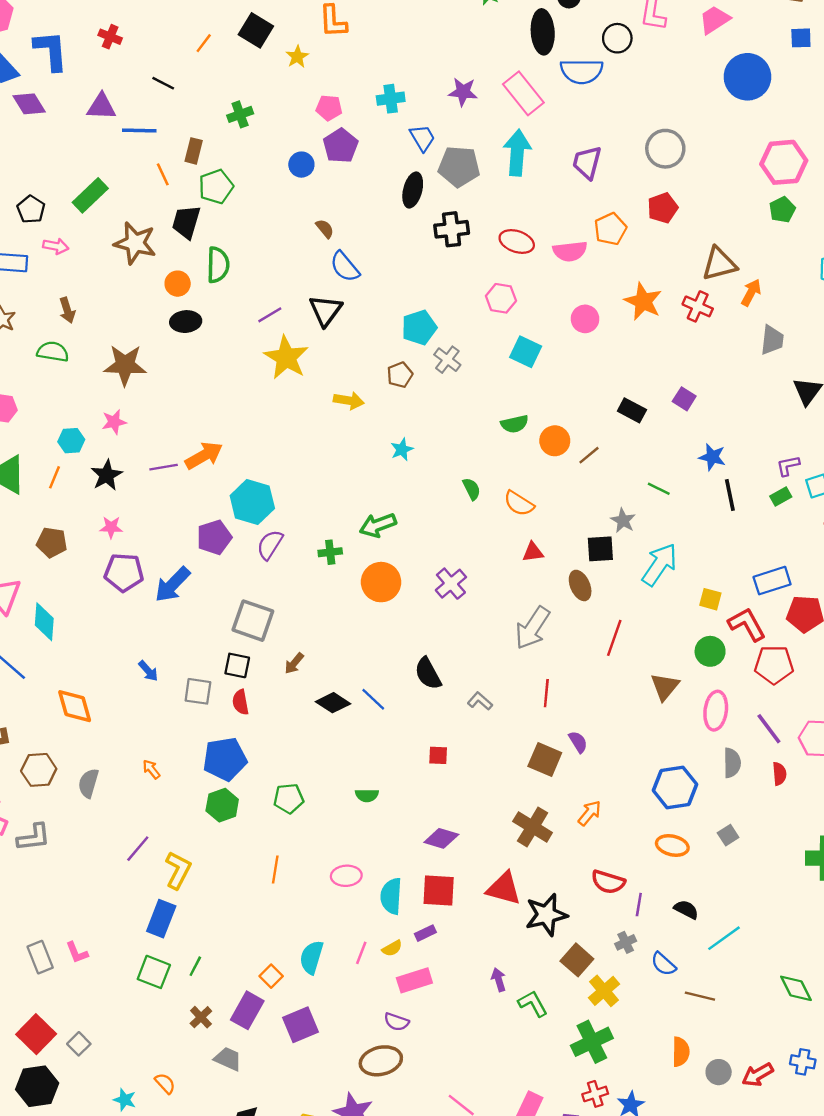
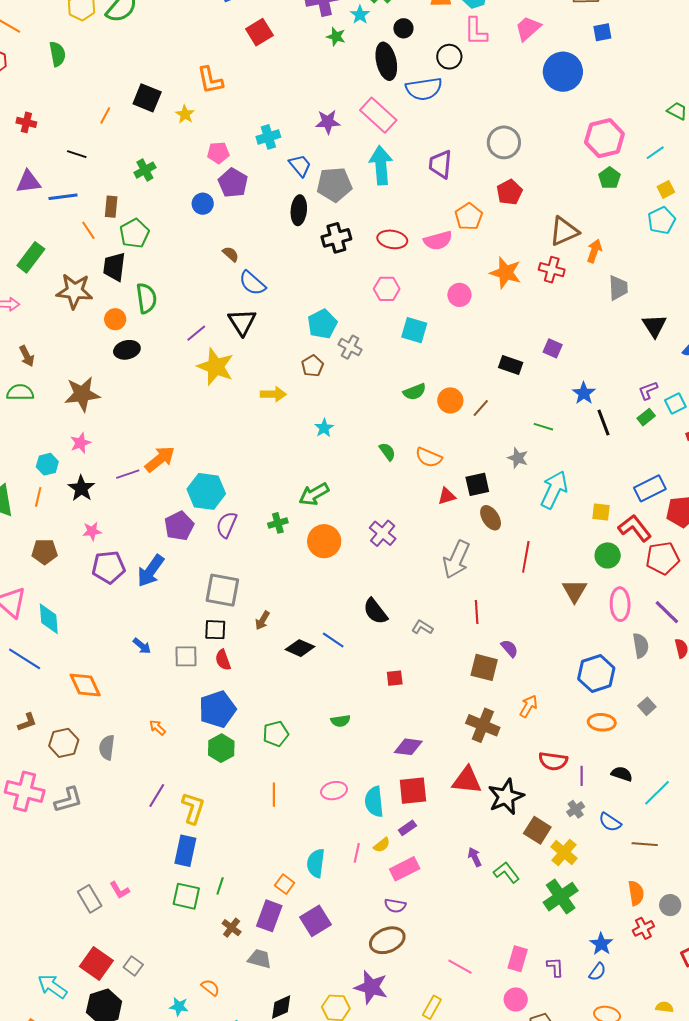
blue star: (712, 457) -> (584, 393), turned 30
black square: (600, 549) -> (477, 484), moved
red cross: (595, 1094) -> (643, 928), moved

